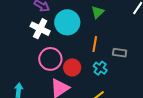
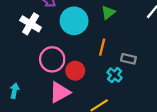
white cross: (40, 29) -> (31, 24), moved
cyan cross: (100, 68) -> (115, 75), moved

